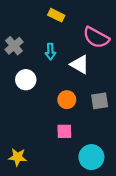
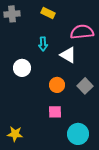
pink semicircle: (96, 38) -> (82, 32), turned 145
gray cross: (14, 46) -> (12, 14), moved, turned 35
gray square: (100, 101) -> (85, 86), turned -35

